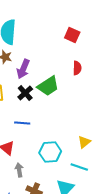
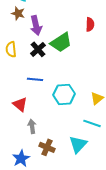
purple arrow: (23, 69) -> (36, 25), turned -36
cyan hexagon: (50, 152) -> (64, 94), moved

